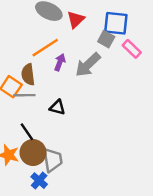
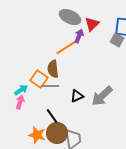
purple arrow: (60, 62) -> (79, 36), moved
gray arrow: (88, 65) -> (102, 96), moved
black triangle: (57, 107) -> (77, 96), turned -40

